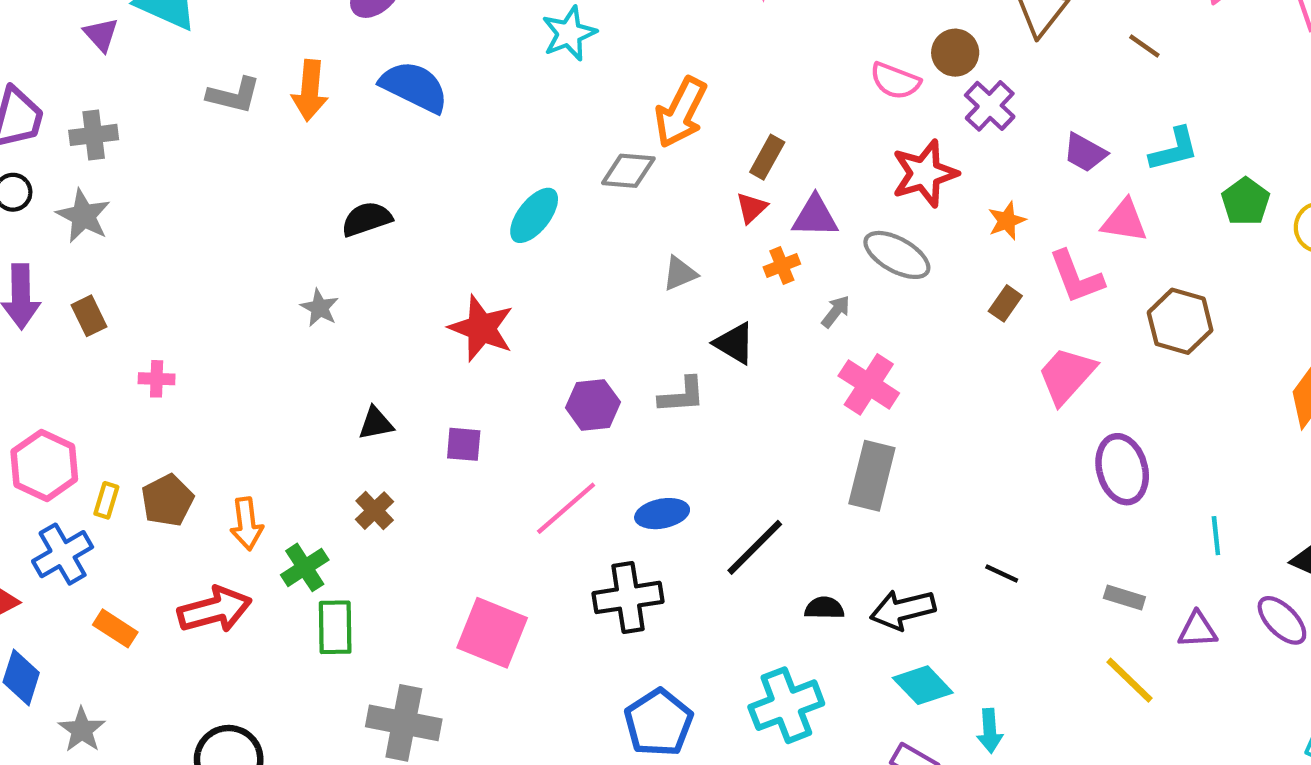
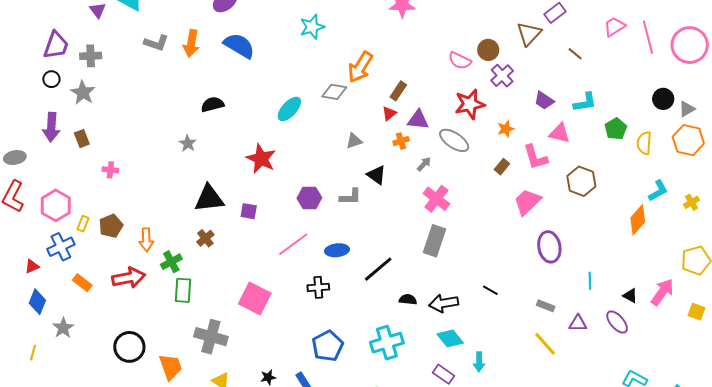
black triangle: (376, 423) -> (209, 198), size x1.8
black cross: (628, 597) -> (318, 287), size x0.7

